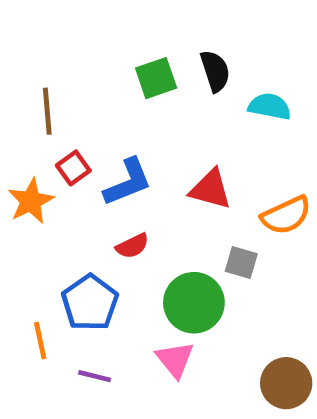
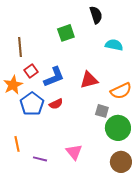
black semicircle: (215, 71) -> (96, 15), moved
red triangle: (210, 189) -> (89, 80), turned -30
blue pentagon: (90, 303) -> (32, 104), moved
green circle: (194, 303) -> (118, 128), moved

